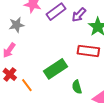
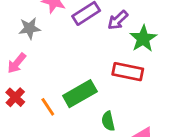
orange line: (27, 85) -> (48, 107), moved

